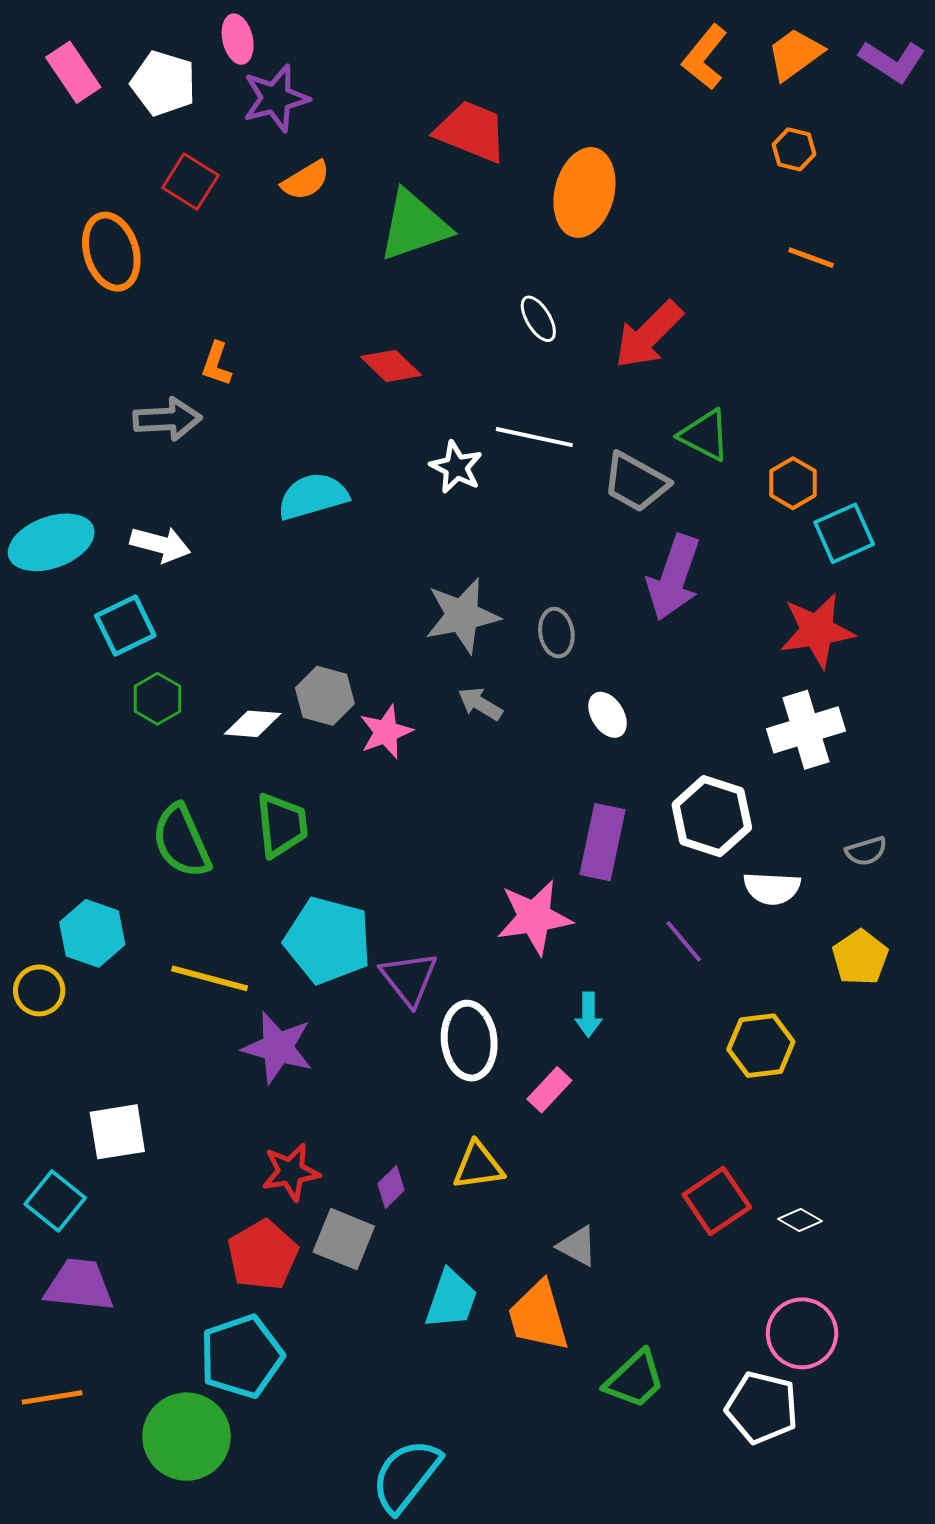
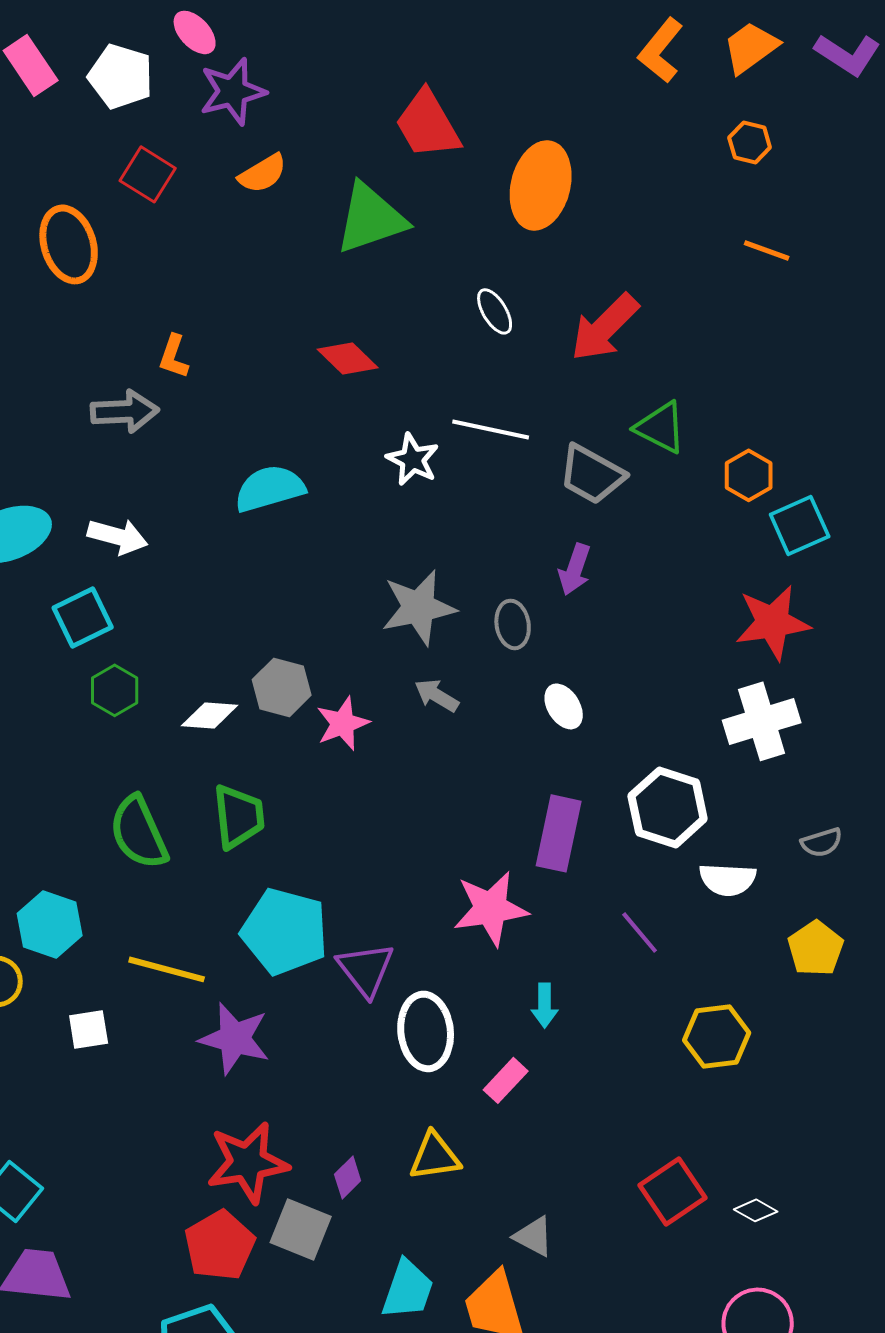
pink ellipse: (238, 39) -> (195, 32), turned -30
red trapezoid: (471, 131) -> (428, 124), turned -142
purple arrow: (674, 577) -> (575, 569), moved, size x0.6
white square: (117, 1132) -> (89, 1029), moved, size x0.7
red star: (291, 1172) -> (248, 1162), size x1.4

